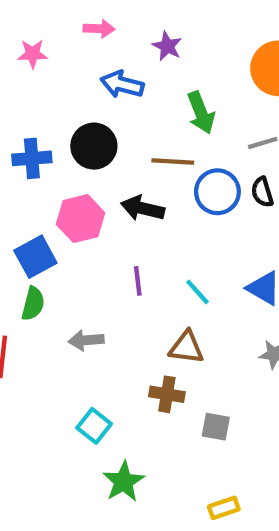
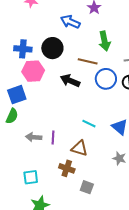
pink hexagon: (81, 219) -> (33, 71), moved
purple line: (138, 281) -> (53, 138), moved
cyan line: (198, 292) -> (89, 124), turned -32
cyan square: (94, 426) -> (31, 177), turned 35

